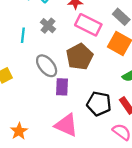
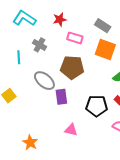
pink rectangle: (88, 25) -> (75, 38), size x0.7
brown pentagon: (80, 57) -> (72, 67), turned -30
pink triangle: (66, 125) -> (71, 130), size x0.6

